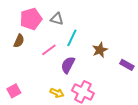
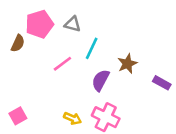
brown semicircle: (19, 41) -> (18, 43), moved
purple semicircle: (68, 65) -> (101, 80), moved

